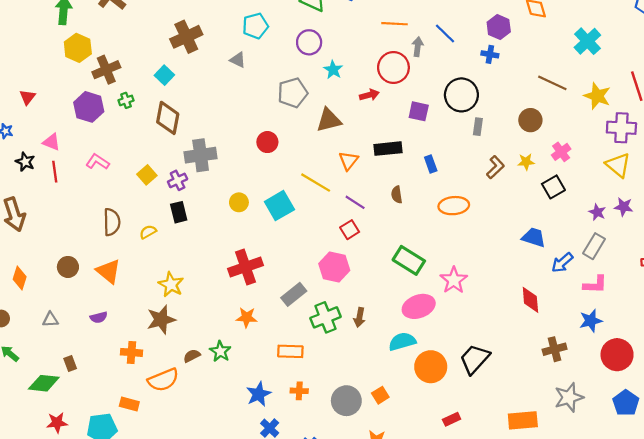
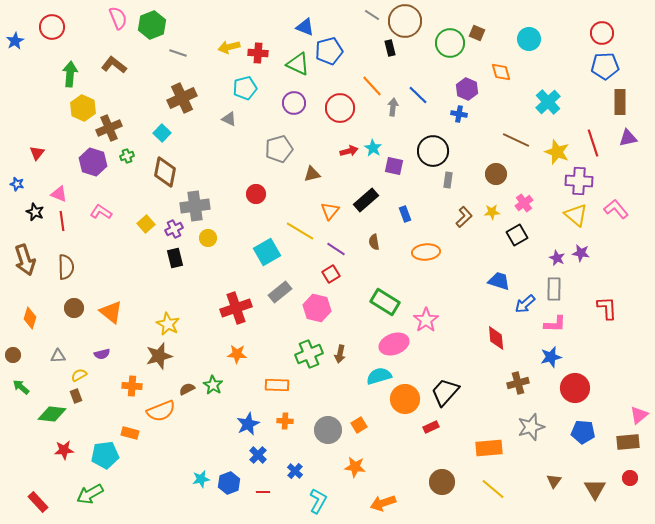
orange line: (395, 24) -> (372, 86), turned 45
red circle: (393, 68) -> (340, 108), moved
cyan star: (333, 70) -> (373, 148), moved
brown triangle: (329, 120) -> (312, 174), size x0.7
black rectangle: (388, 149) -> (366, 200), turned -35
yellow circle: (239, 202) -> (208, 238), moved
brown semicircle: (112, 222) -> (66, 267), moved
yellow semicircle: (148, 232) -> (79, 375), moved
gray rectangle: (594, 246) -> (554, 289), turned -30
gray rectangle: (294, 294) -> (280, 292), moved
blue pentagon: (626, 403) -> (583, 432), turned -30
red rectangle: (452, 419) -> (431, 427), moved

